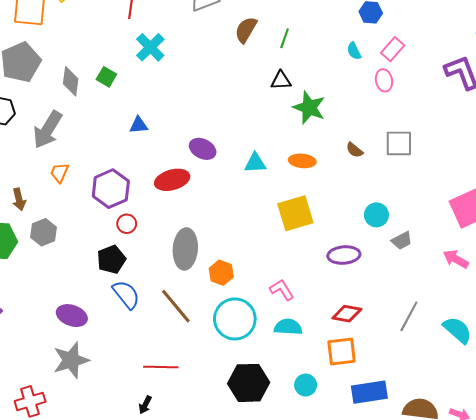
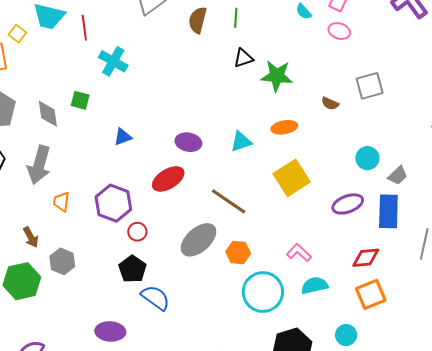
pink ellipse: (384, 80) -> (339, 31), turned -45
gray ellipse: (185, 249) -> (199, 240), turned 60
brown line: (176, 306) -> (229, 201), moved
blue rectangle: (369, 392) -> (388, 211), moved, turned -64

